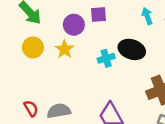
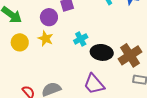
black ellipse: (132, 49) -> (102, 52), moved

